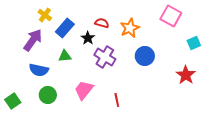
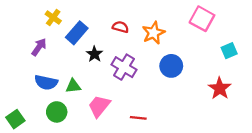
black star: (88, 38) -> (94, 54), moved
purple arrow: (33, 40) -> (39, 47), size x0.7
green triangle: (65, 56) -> (73, 86), moved
red line: (117, 100) -> (138, 118), turned -72

